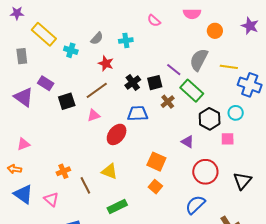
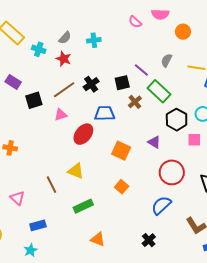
pink semicircle: (154, 21) -> (135, 22), moved
gray semicircle: (199, 60) -> (167, 60), size x0.6
red star: (106, 63) -> (64, 59), moved
black cross: (133, 82) -> (91, 84), moved
orange square: (156, 162) -> (121, 151), moved
orange cross: (63, 171) -> (10, 148), moved, turned 32

